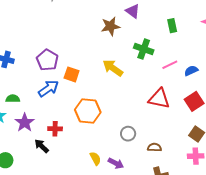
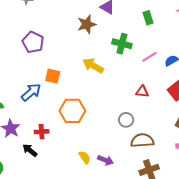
purple pentagon: (47, 60) -> (33, 42), moved
red triangle: (159, 99) -> (142, 91), size x0.6
gray circle: (128, 134) -> (126, 120), moved
brown semicircle: (154, 147) -> (142, 141), size x1.6

